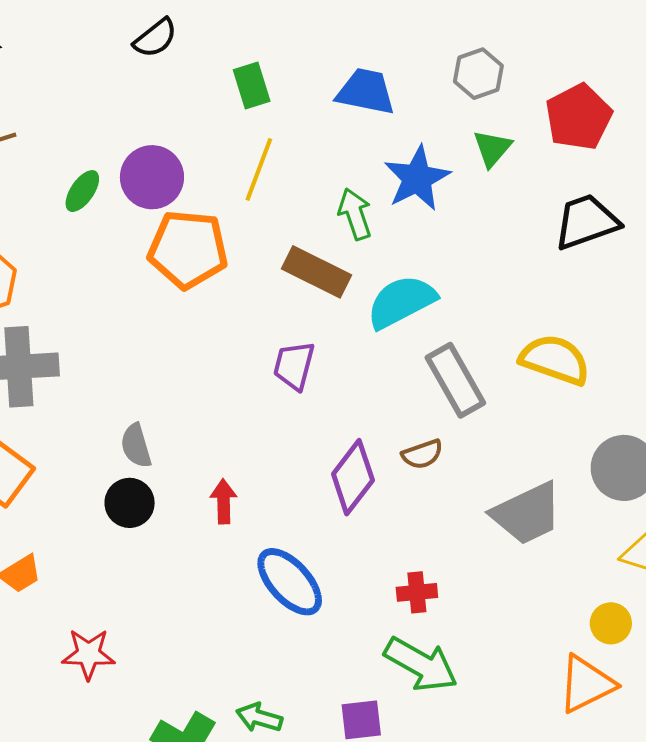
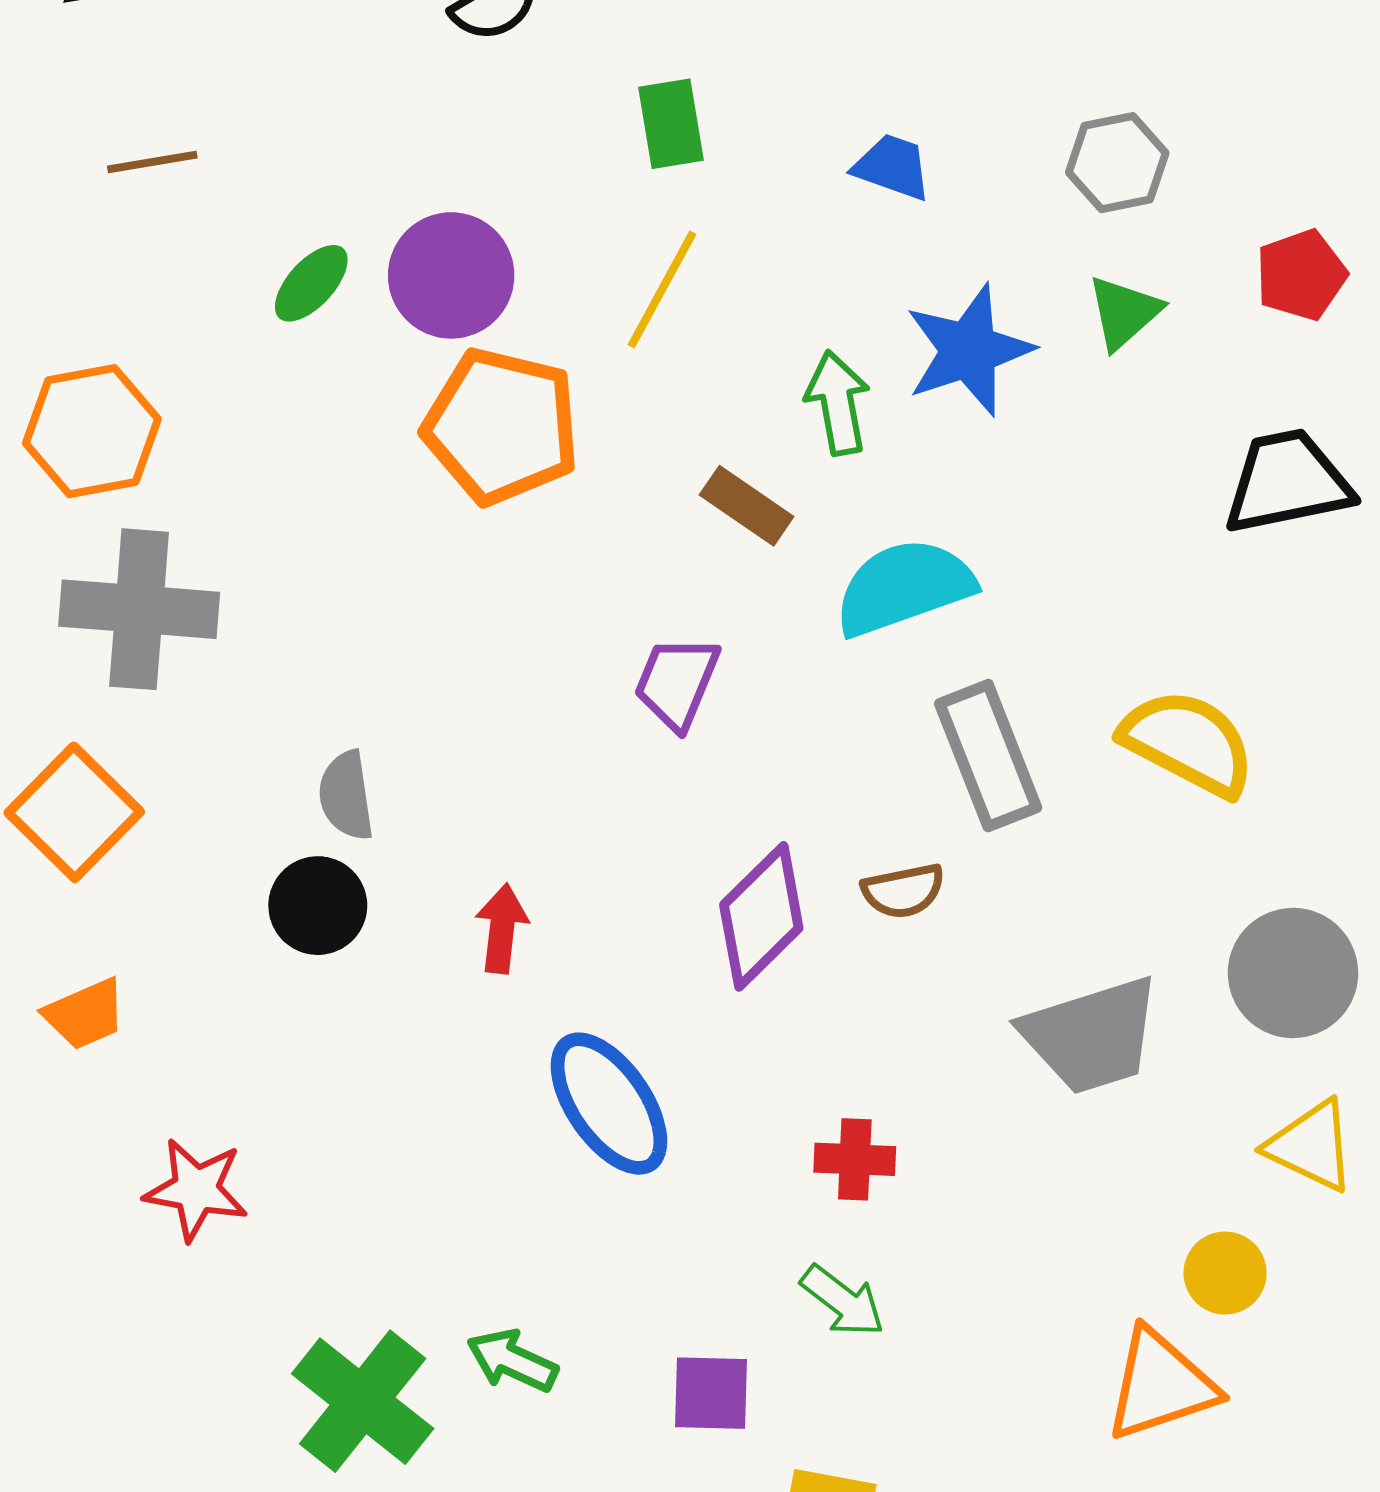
blue trapezoid: (366, 92) -> (892, 167), size x0.7
red pentagon: (579, 117) -> (1301, 275), size x0.7
brown rectangle: (317, 272) -> (747, 506), size x0.7
green arrow: (421, 664) -> (843, 1301), size x0.6

